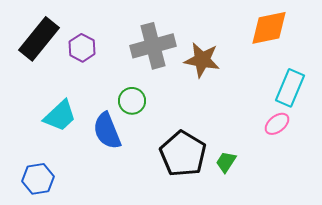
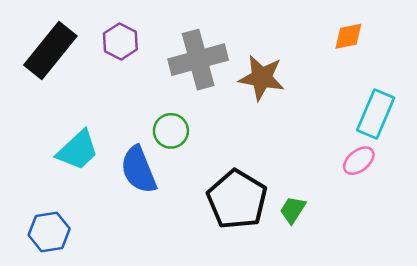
orange diamond: (269, 28) -> (348, 36), size x0.6
purple hexagon: (82, 48) -> (120, 41), moved

